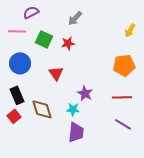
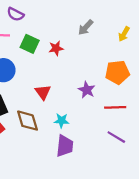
purple semicircle: (31, 12) -> (15, 14), turned -126
gray arrow: (75, 18) -> (86, 27), moved
red triangle: (56, 73) -> (43, 92), moved
purple star: (85, 93) -> (87, 90), moved

